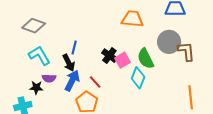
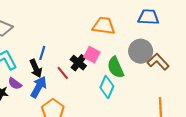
brown L-shape: (186, 51) -> (158, 62), turned -40
pink square: (123, 60) -> (92, 55), moved, turned -35
purple semicircle: (49, 78) -> (15, 84), turned 32
red line: (95, 82) -> (63, 73), moved

